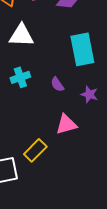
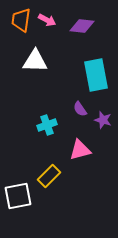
cyan cross: (20, 77) -> (47, 125), moved
purple semicircle: (57, 84) -> (80, 109), moved

